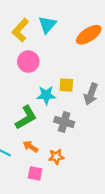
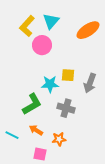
pink circle: (28, 62) -> (42, 45), moved

